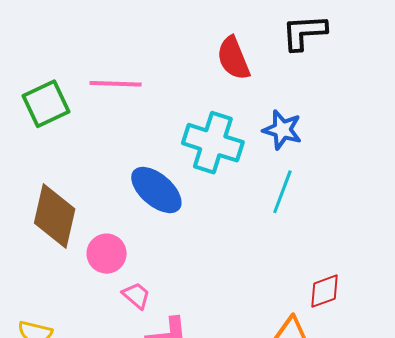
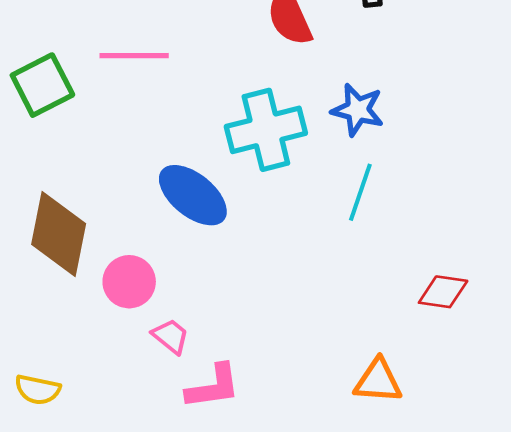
cyan cross: (213, 143) -> (266, 130), turned -30
red diamond: (325, 291) -> (443, 292), moved, turned 30

